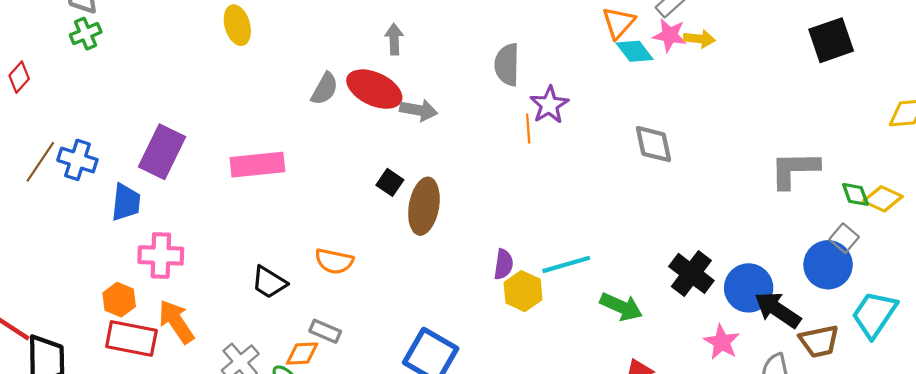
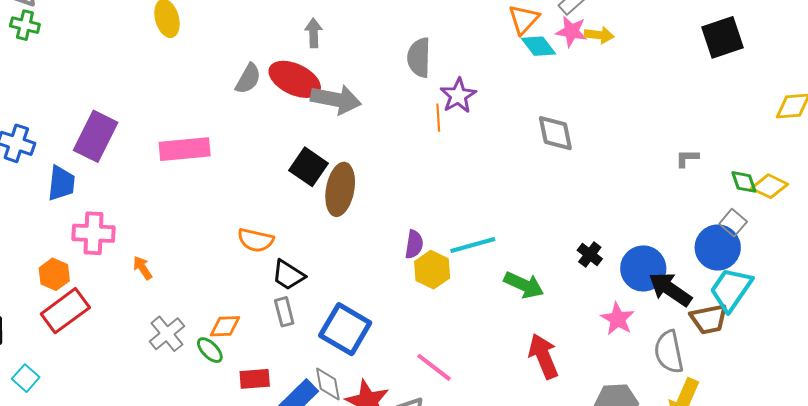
green cross: (86, 34) -> (25, 25), turned 36
gray arrow: (419, 110) -> (336, 99), size x1.4
gray L-shape: (794, 170) -> (687, 158), size x0.5
black square: (390, 182) -> (308, 167), size x1.5
black cross: (691, 273) -> (590, 254), size x0.6
black trapezoid: (269, 282) -> (288, 275), moved
cyan trapezoid: (874, 314) -> (731, 289), moved
orange arrow: (176, 322) -> (142, 268), moved, size x0.6
gray rectangle: (325, 331) -> (284, 312), moved, turned 52
red rectangle: (131, 338) -> (65, 311), turned -48

